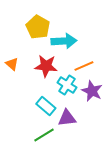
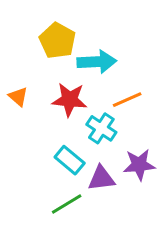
purple star: (92, 91) -> (139, 165), moved, turned -30

